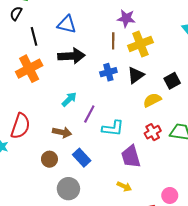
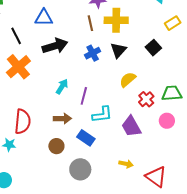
yellow cross: (140, 44) -> (116, 20), turned 35
yellow semicircle: (152, 100) -> (128, 80), moved
cyan L-shape: (113, 128) -> (102, 115), moved
yellow arrow: (124, 186) -> (126, 164), moved
pink circle: (170, 195) -> (167, 121), moved

